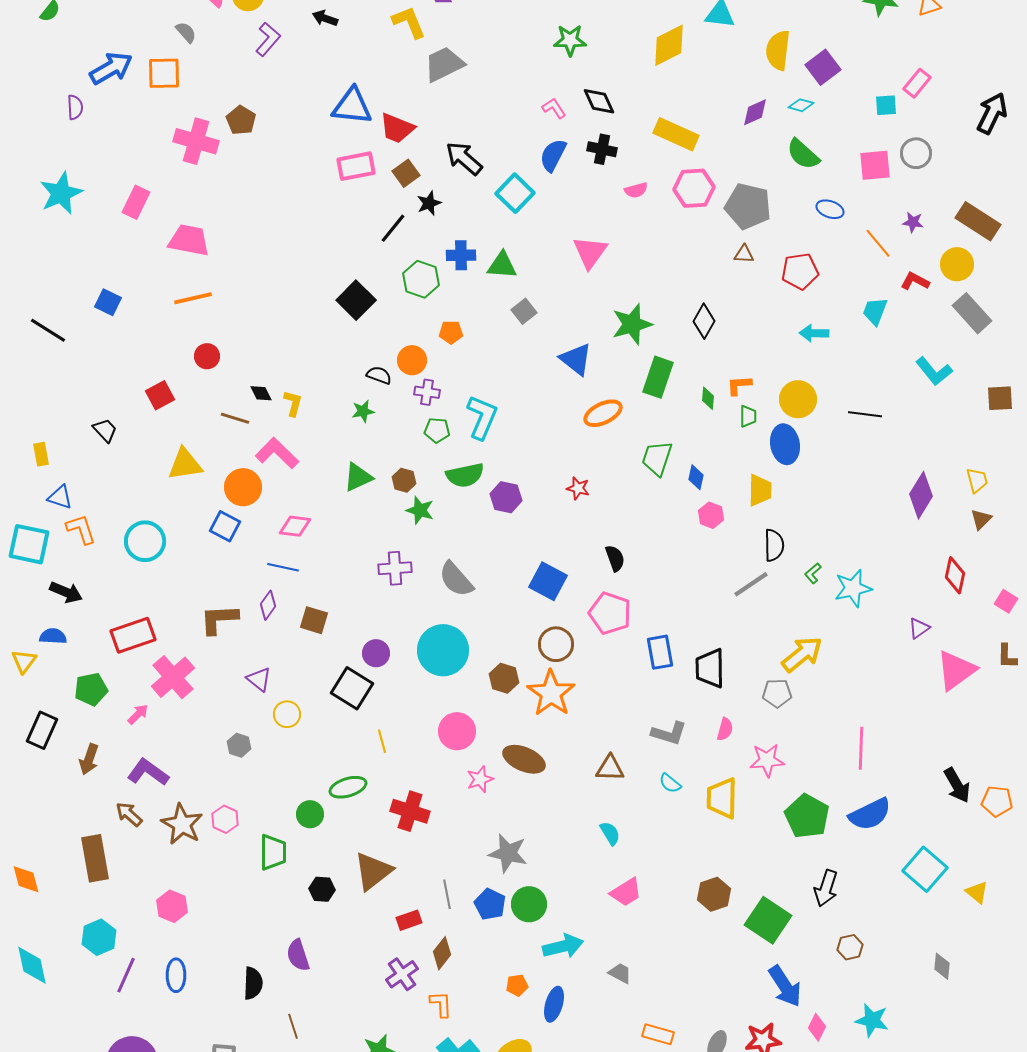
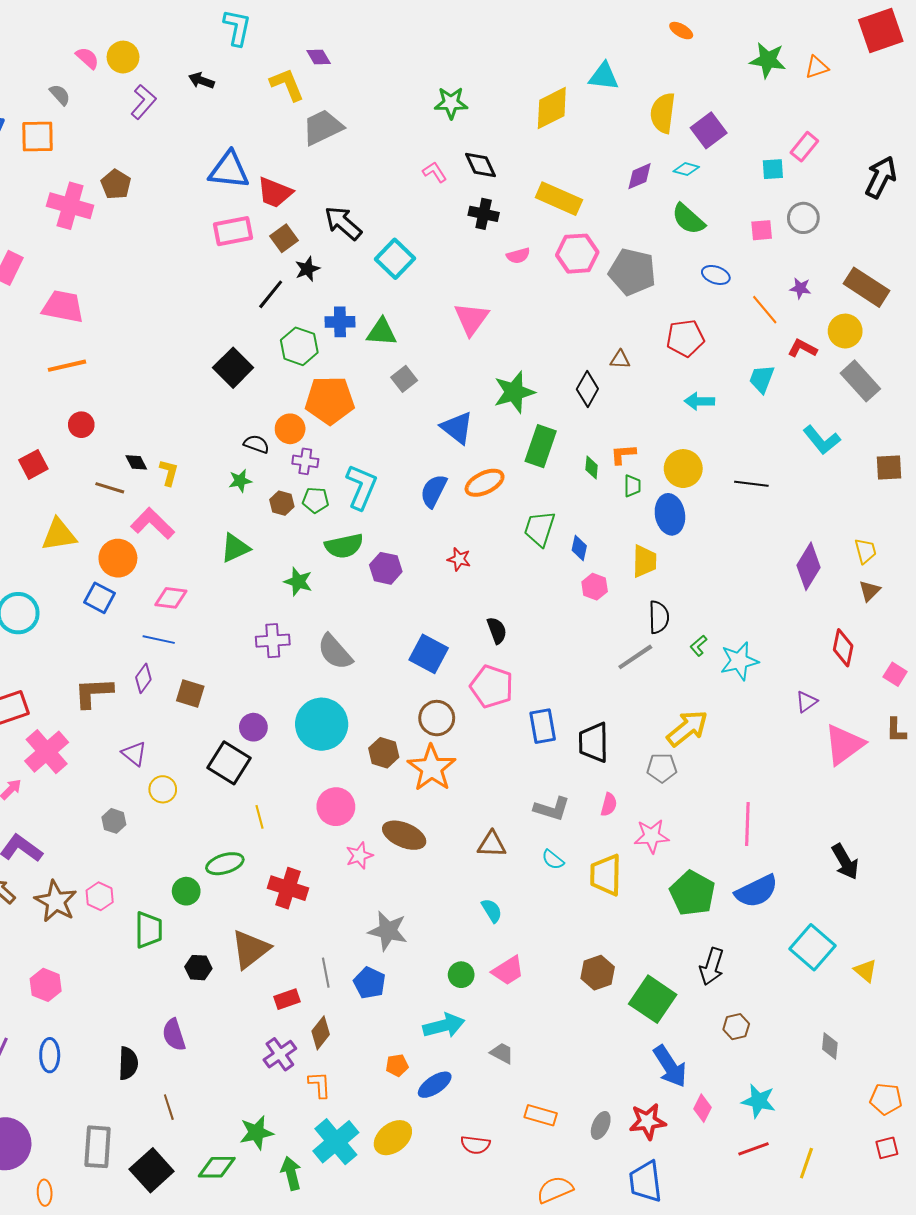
blue semicircle: (553, 155) -> (434, 491), moved
pink square: (875, 165) -> (762, 230), size x0.7
brown triangle: (744, 254) -> (620, 360), moved
orange pentagon: (451, 332) -> (330, 400), size x2.0
brown hexagon: (404, 480) -> (282, 503), moved
orange pentagon: (997, 801) -> (886, 1099), moved
green circle: (529, 904) -> (461, 975), moved, size x0.7
blue ellipse: (554, 1004) -> (435, 1085), turned 40

